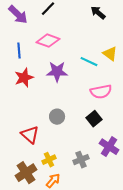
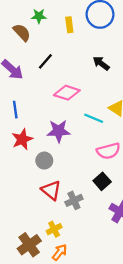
pink diamond: (48, 41) -> (67, 93), moved
gray circle: (57, 117) -> (44, 161), moved
red triangle: (30, 135) -> (51, 190), moved
gray cross: (81, 160) -> (74, 200), moved

